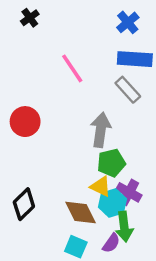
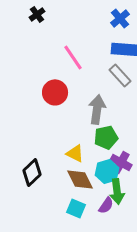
red circle: (25, 122) -> (55, 92), moved
yellow triangle: (101, 186) -> (75, 153), moved

